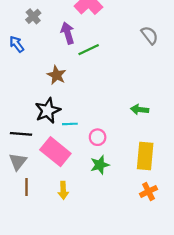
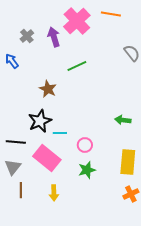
purple arrow: (68, 33) -> (54, 37), moved

